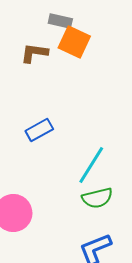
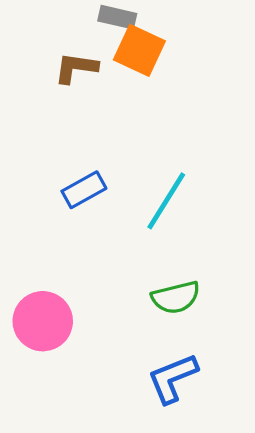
cyan line: (91, 165) -> (166, 201), moved

